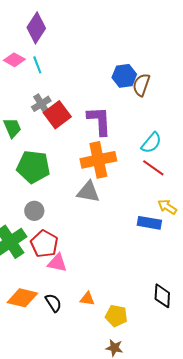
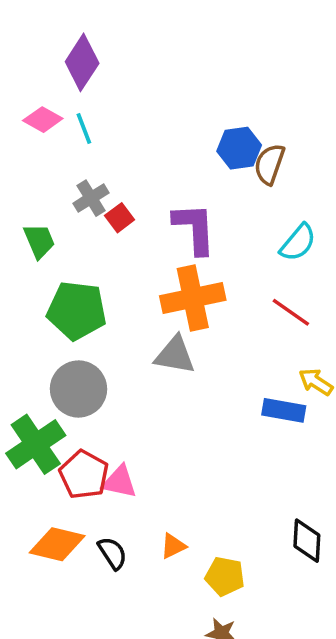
red square: (57, 115) -> (120, 218), size x0.6
cyan semicircle: (151, 143) -> (298, 243), moved
gray circle: (34, 211) -> (79, 389), size x1.6
red pentagon: (44, 244) -> (84, 475), moved
orange triangle: (87, 299) -> (173, 546), turned -35

